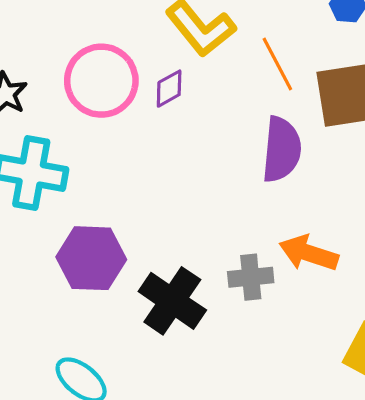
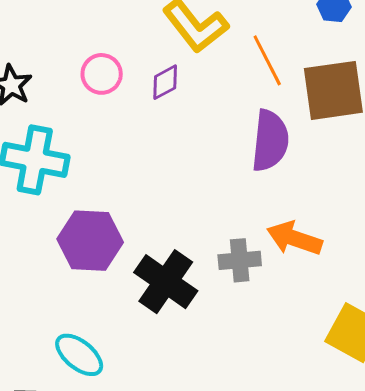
pink circle: (101, 81) -> (102, 74), size x0.6

